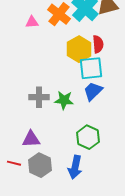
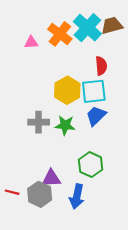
yellow hexagon: (79, 49) -> (67, 90), moved
purple triangle: (31, 139) -> (51, 178), moved

